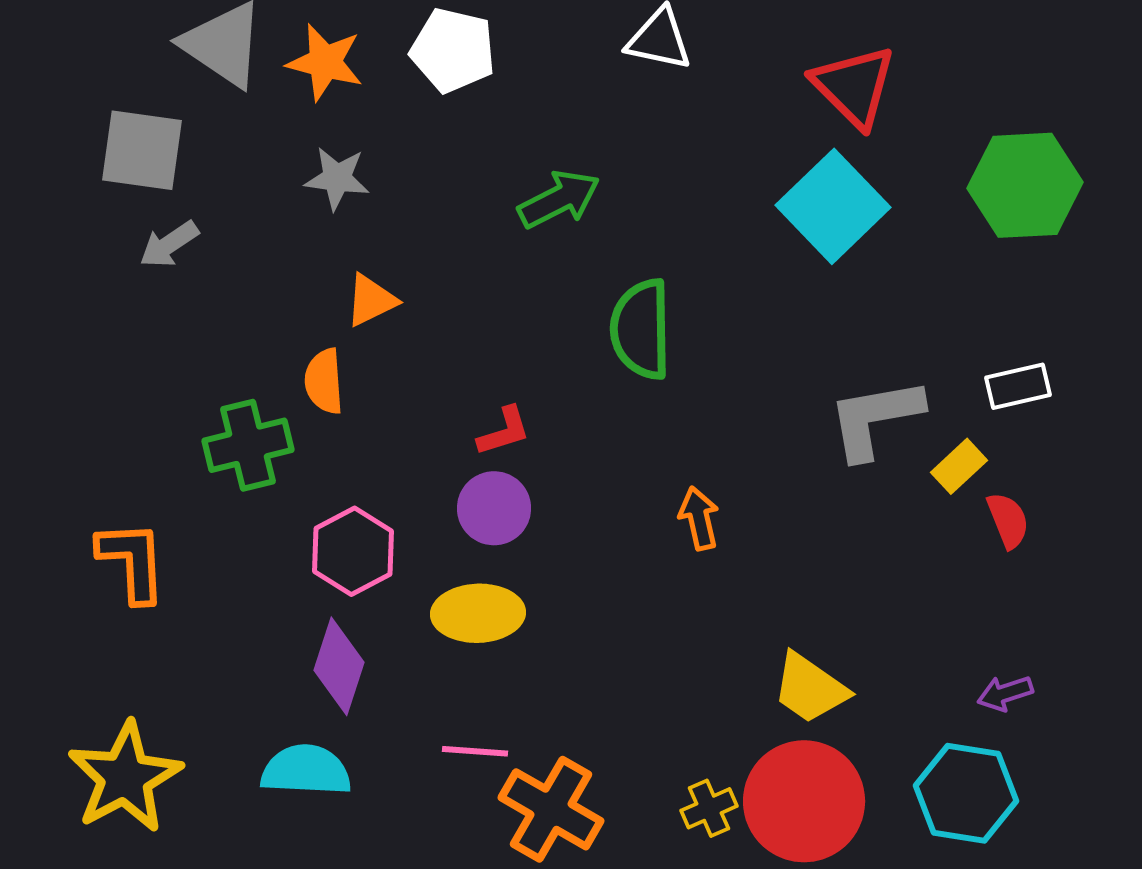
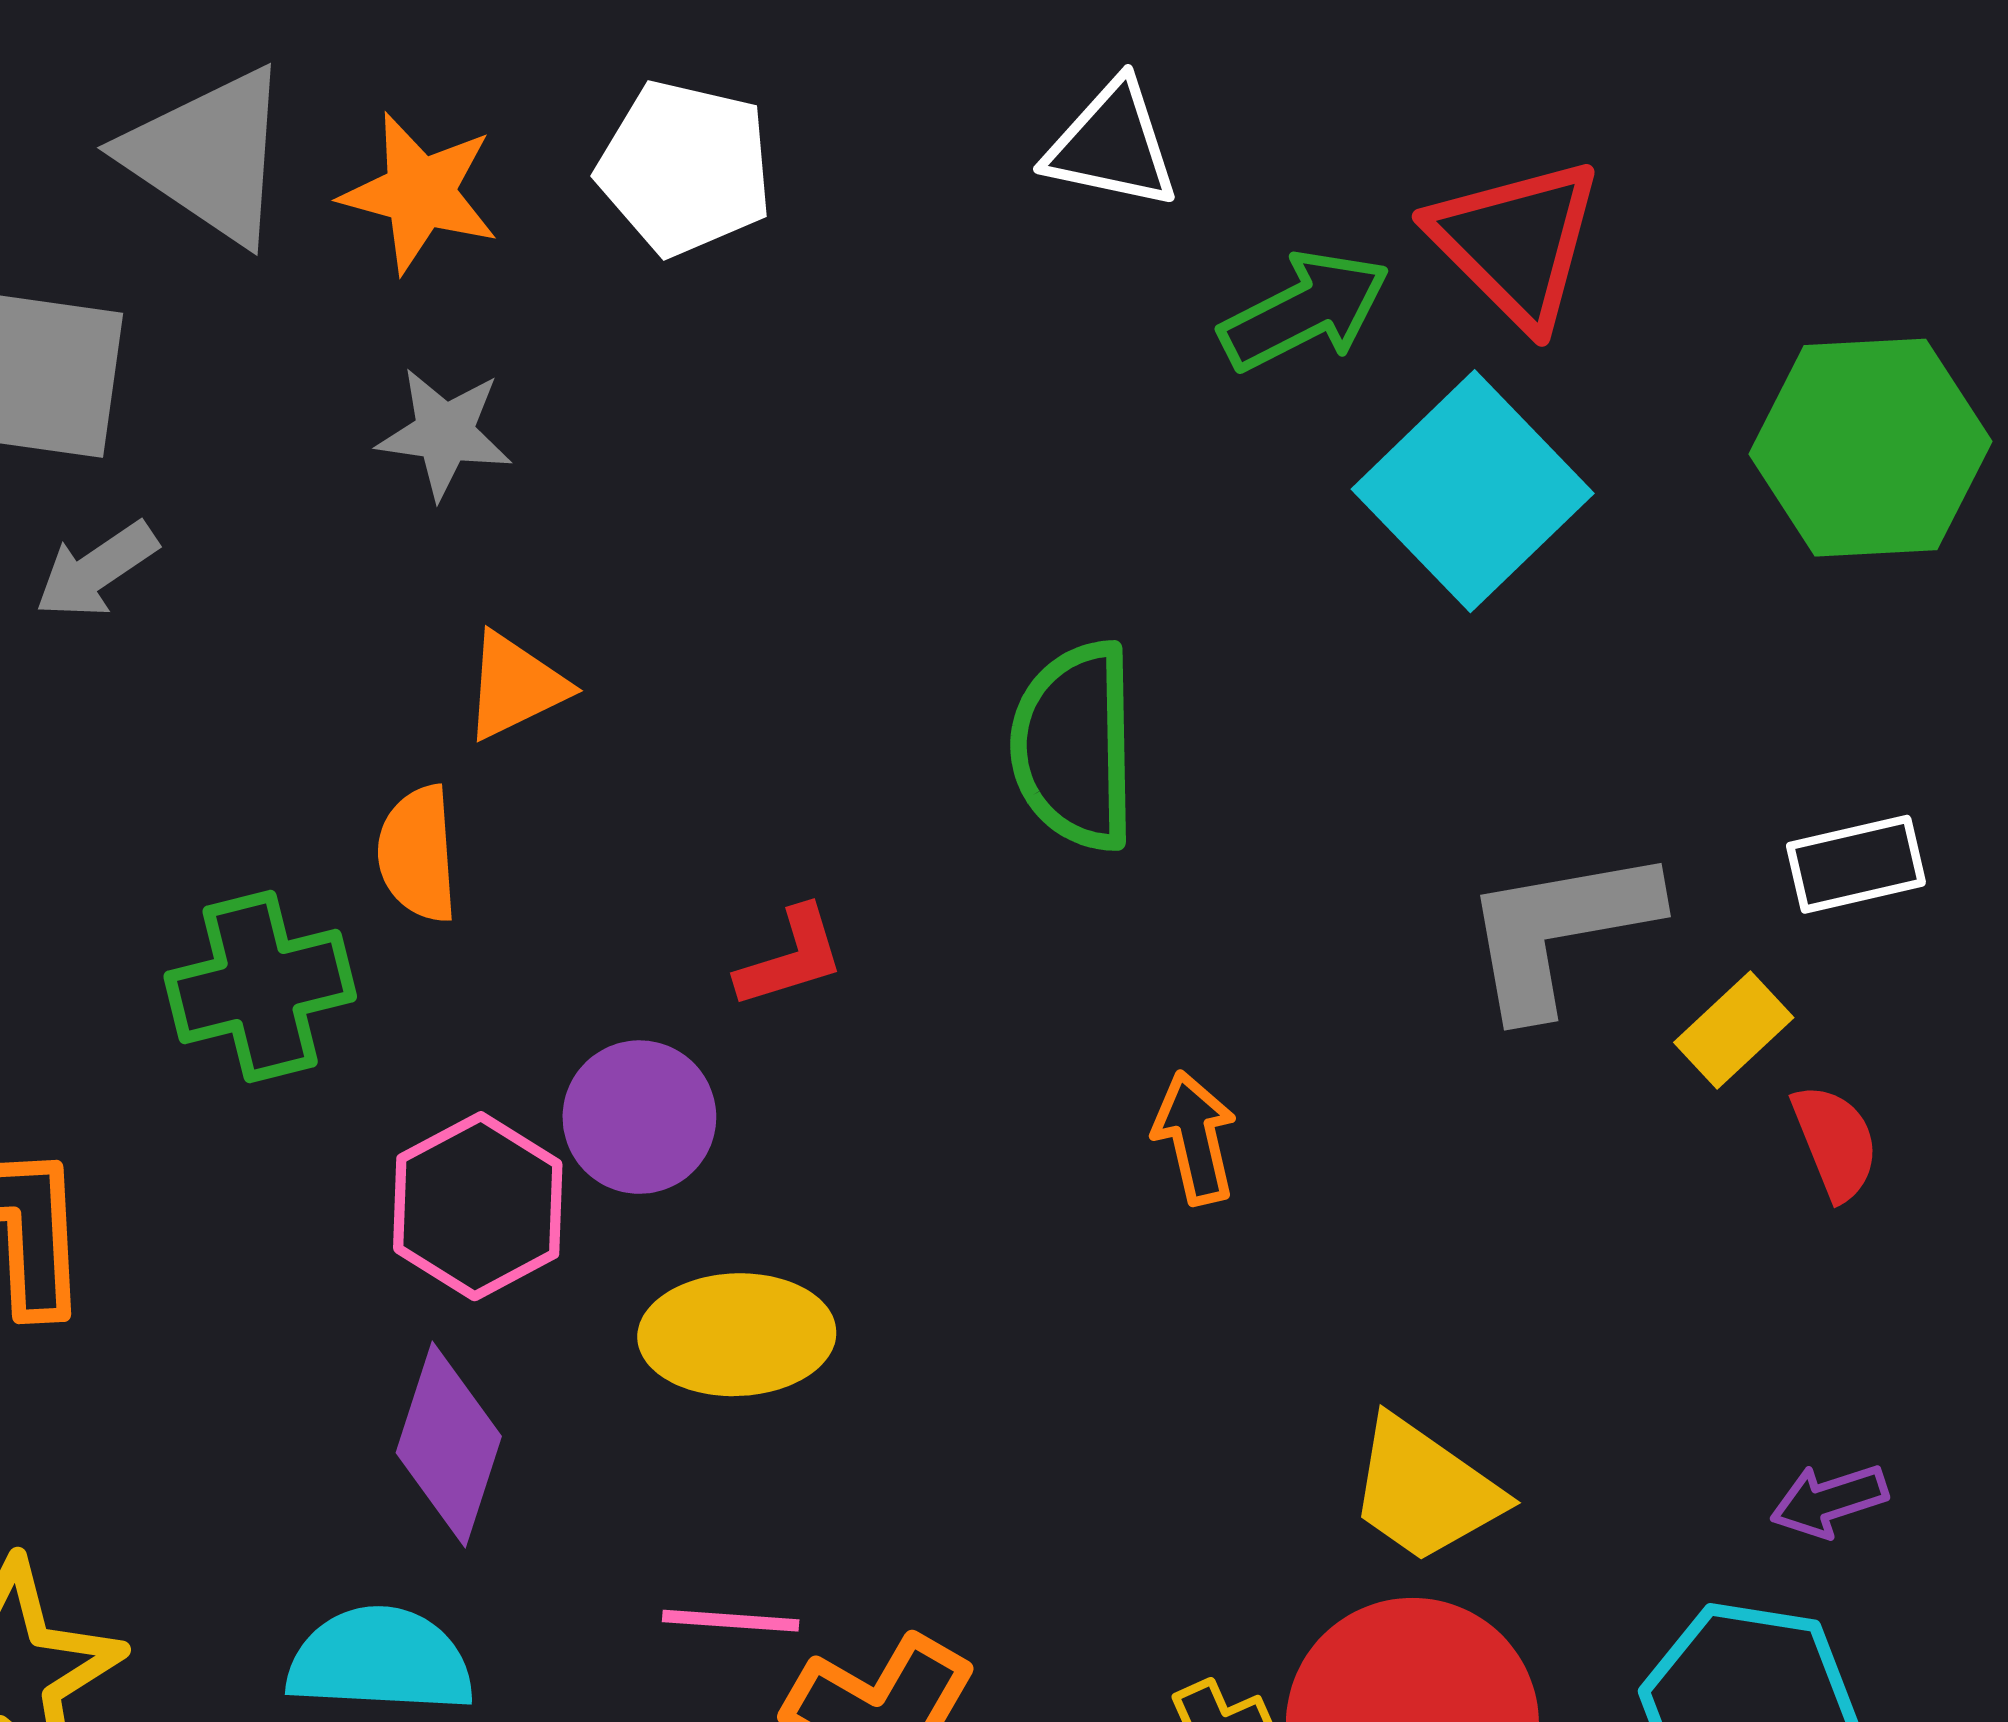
green arrow: (559, 199) -> (1305, 311), moved
purple circle: (494, 508) -> (639, 1117), moved

